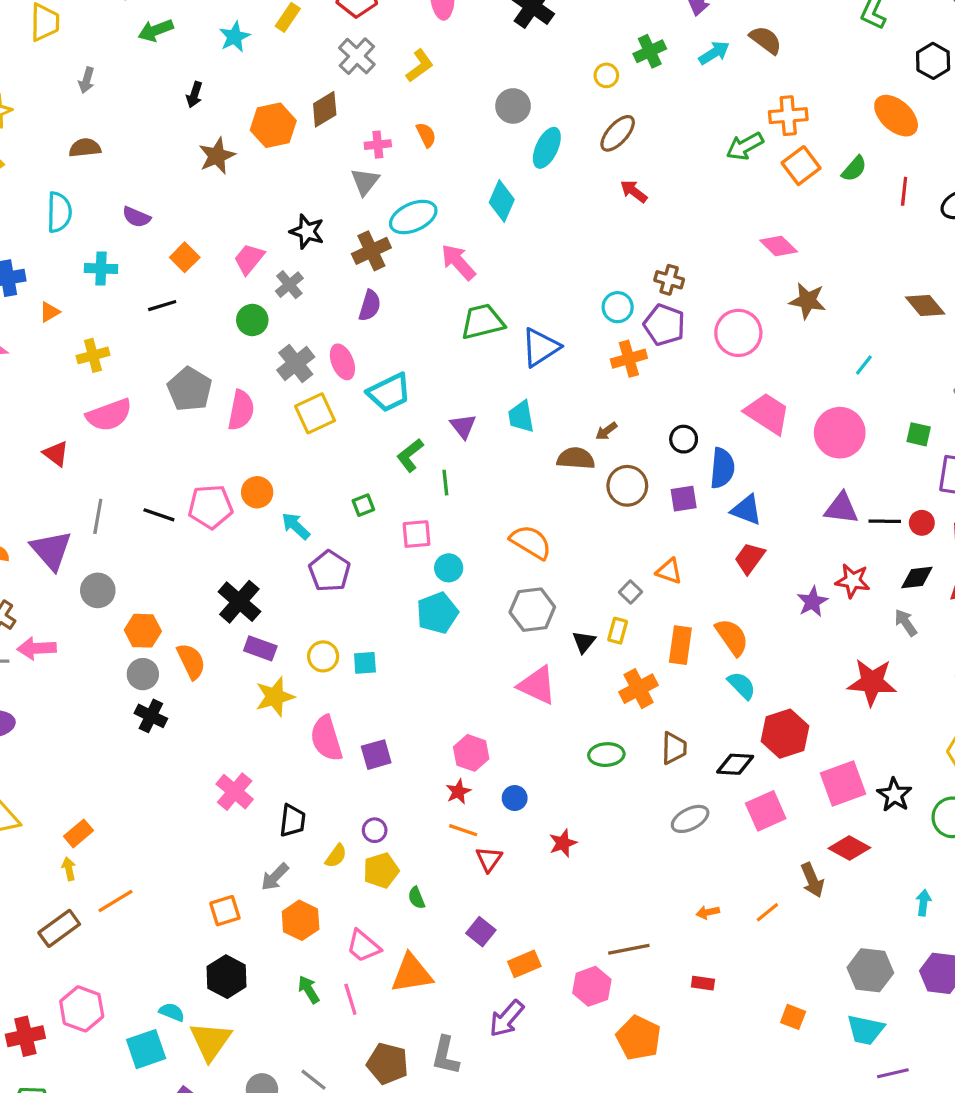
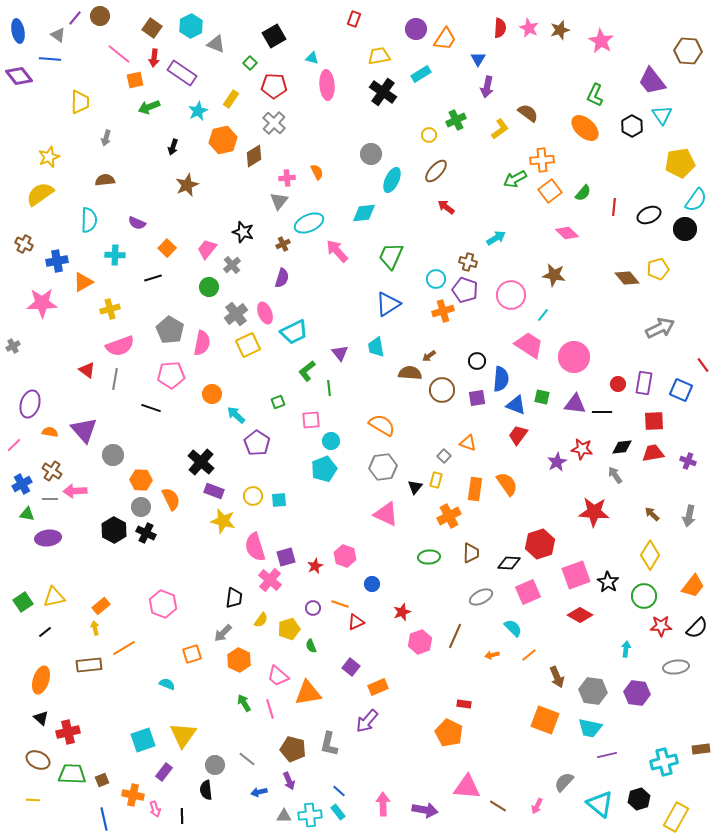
cyan arrow: (714, 53) -> (496, 238), moved
yellow L-shape: (420, 66) -> (500, 129), moved
orange ellipse: (896, 116) -> (585, 128), moved
orange hexagon: (273, 125) -> (223, 140), moved
cyan diamond: (502, 201) -> (364, 213), turned 60
pink diamond: (779, 246) -> (567, 233), moved
brown cross: (371, 251) -> (283, 244), size x0.6
orange triangle: (50, 312) -> (83, 282), size x1.5
green trapezoid: (482, 322) -> (391, 256), moved, turned -52
cyan line: (864, 365) -> (543, 315), moved
green square: (919, 434) -> (542, 397), moved
pink pentagon: (210, 507) -> (171, 375), moved
gray line: (98, 516) -> (115, 379), moved
red circle: (922, 523) -> (618, 384), moved
cyan semicircle: (742, 685) -> (513, 628), moved
yellow star: (275, 697) -> (223, 521), turned 30
pink cross: (235, 792) -> (270, 580), moved
red star: (458, 792) -> (315, 566), moved
purple circle: (375, 830) -> (313, 608), moved
red triangle: (489, 859) -> (356, 622), turned 30
brown arrow: (812, 880) -> (557, 677), moved
brown rectangle: (59, 928) -> (89, 665), turned 30
brown line: (629, 949) -> (455, 636), moved, turned -55
black hexagon: (227, 977) -> (114, 530), moved
red rectangle: (703, 983) -> (464, 704), moved
pink hexagon: (592, 986) -> (420, 642), moved
pink hexagon: (82, 1009) -> (163, 604), moved
cyan semicircle: (172, 1012) -> (167, 684), moved
orange square: (793, 1017) -> (545, 720), size x1.8

